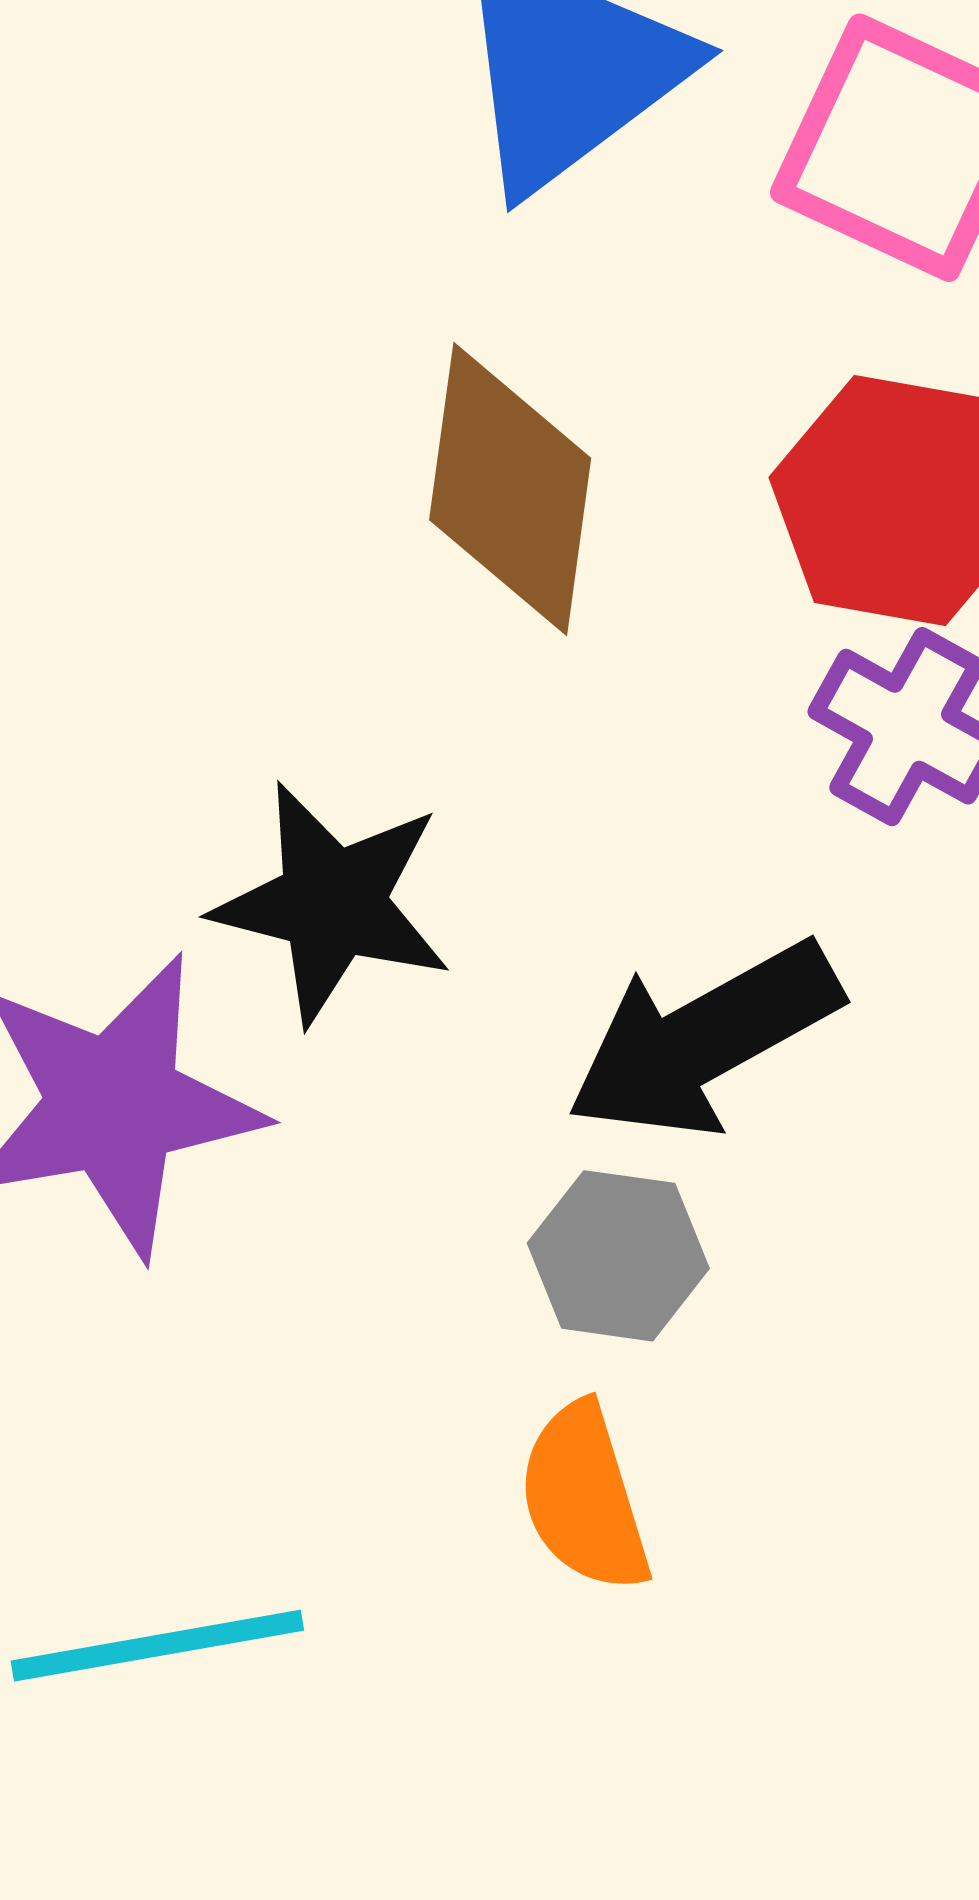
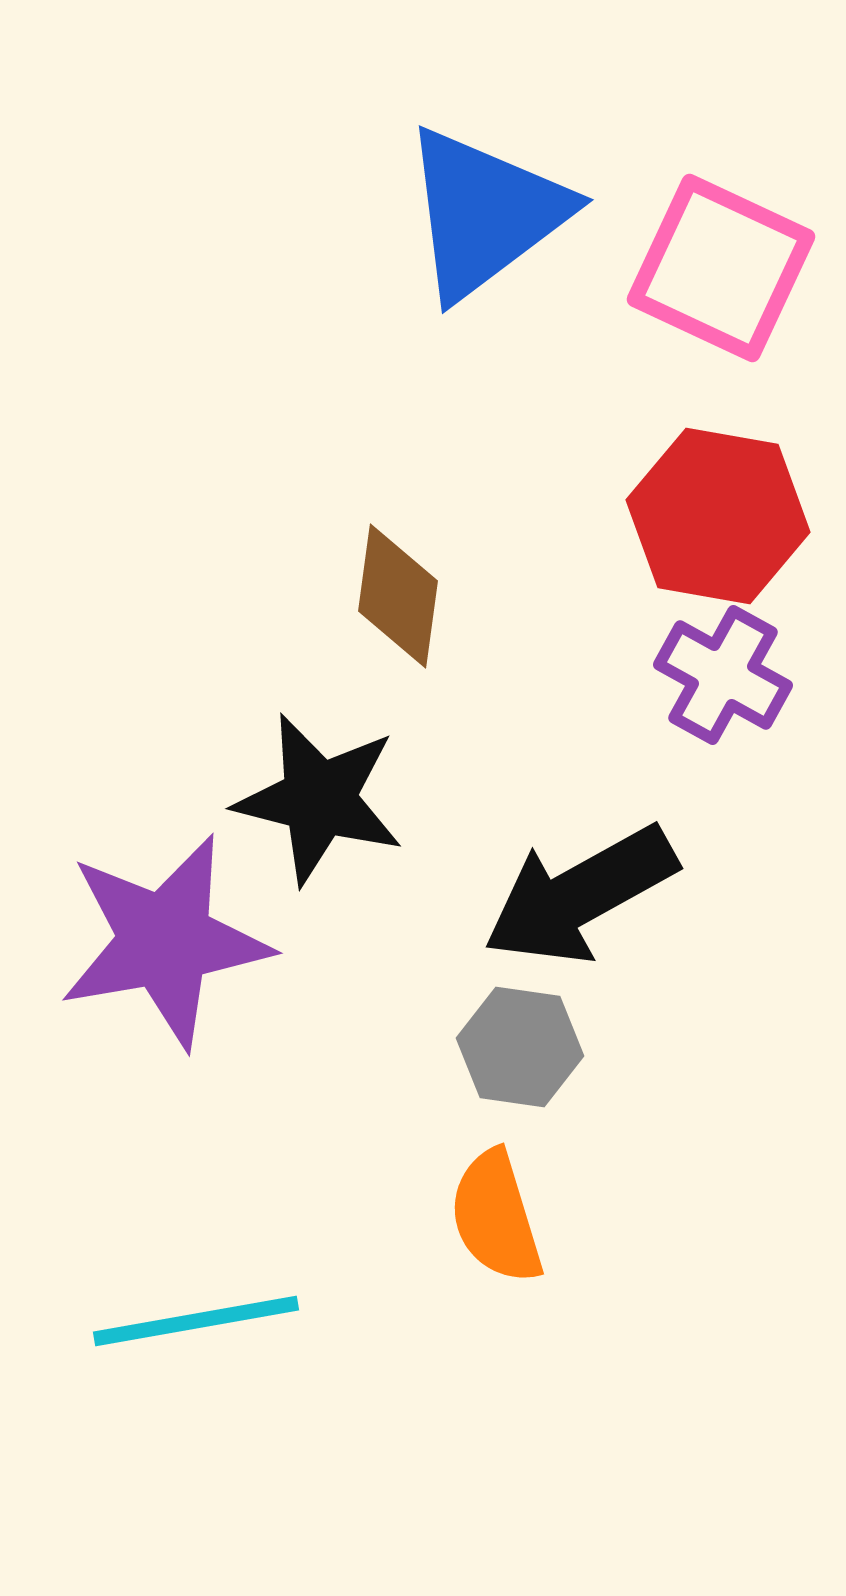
brown diamond: (510, 489) -> (398, 596), moved, size x0.7

